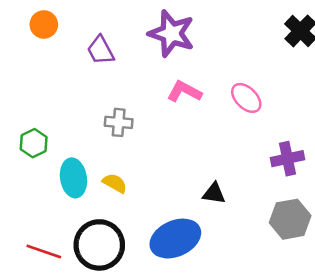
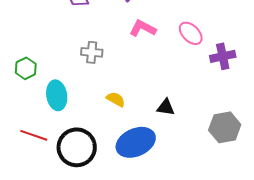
purple cross: (288, 159) -> (223, 56), moved
yellow semicircle: (115, 183) -> (116, 99), moved
red line: (44, 251) -> (34, 135), moved

